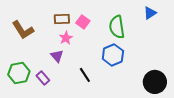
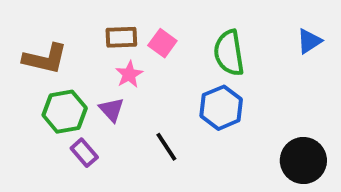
blue triangle: (150, 13) -> (309, 41), moved
brown L-shape: (23, 30) -> (45, 59), turned -45
green hexagon: (19, 73) -> (65, 112), moved

